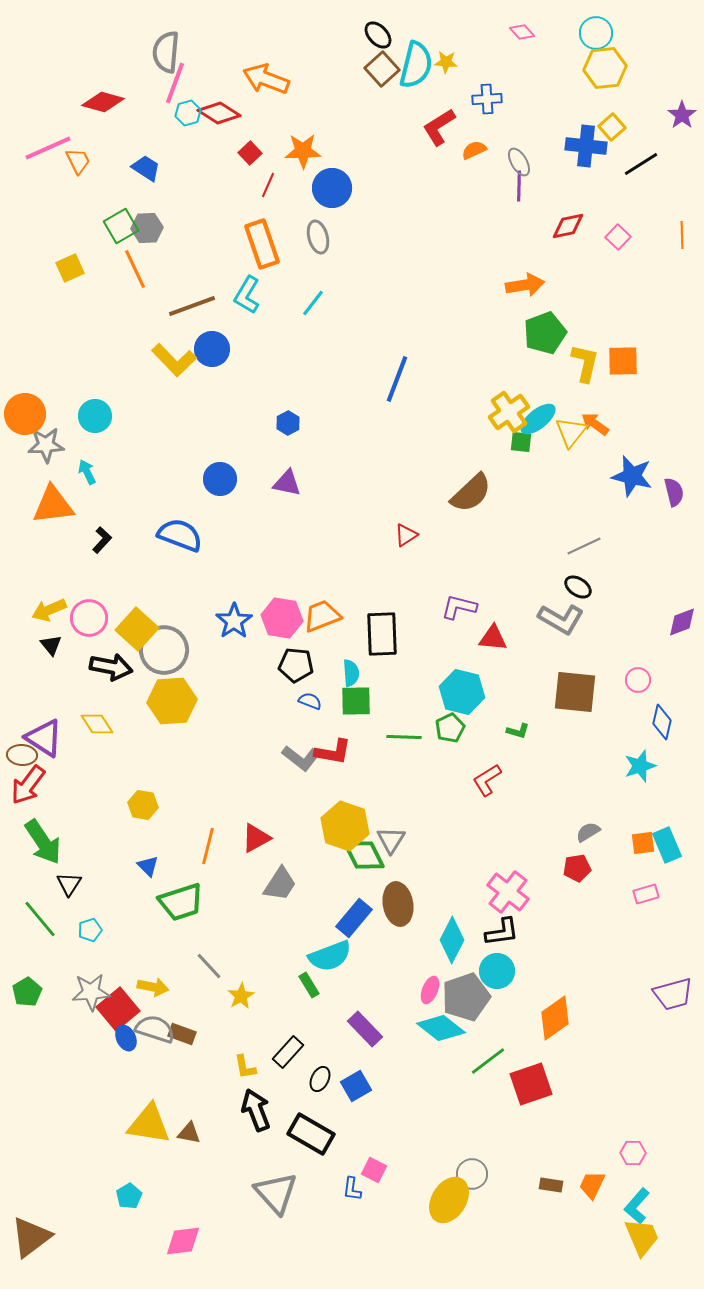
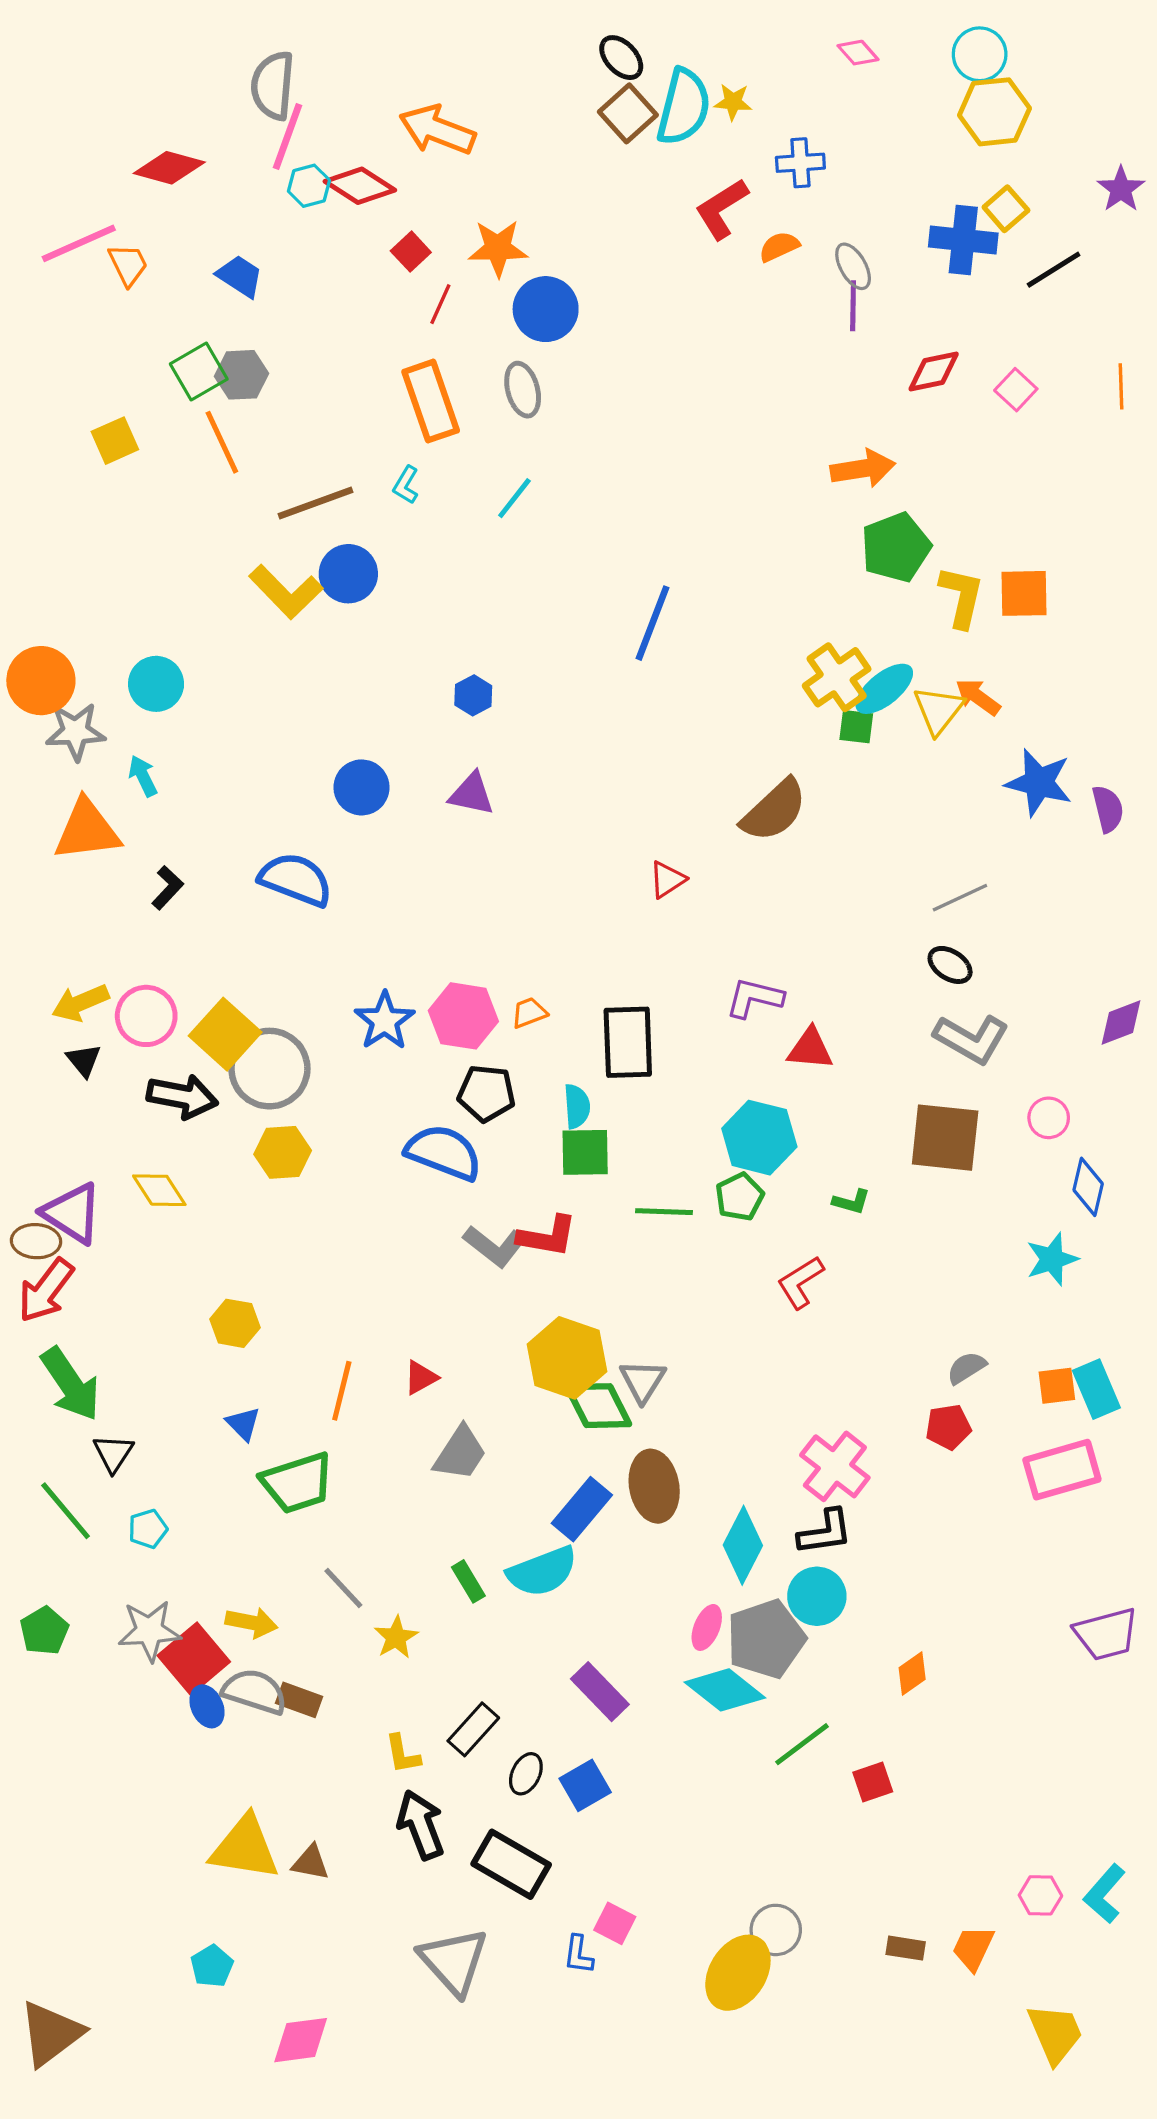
cyan L-shape: (247, 295) -> (406, 485), size x0.6
orange trapezoid: (322, 616) -> (529, 1013), size x0.6
gray L-shape: (561, 619) -> (971, 1039), moved
yellow hexagon: (172, 701) -> (283, 1152), size x0.7
blue semicircle: (310, 701) -> (444, 1152), moved, size x2.0
red triangle: (256, 838) -> (421, 1378), size x0.7
pink rectangle: (646, 894) -> (1062, 1470), size x1.8
green rectangle: (309, 985) -> (468, 1581), moved
orange diamond: (555, 1018) -> (912, 1673), size x0.6
red square: (531, 1084) -> (873, 1782), size x0.6
cyan L-shape: (637, 1206) -> (1105, 1894), moved

